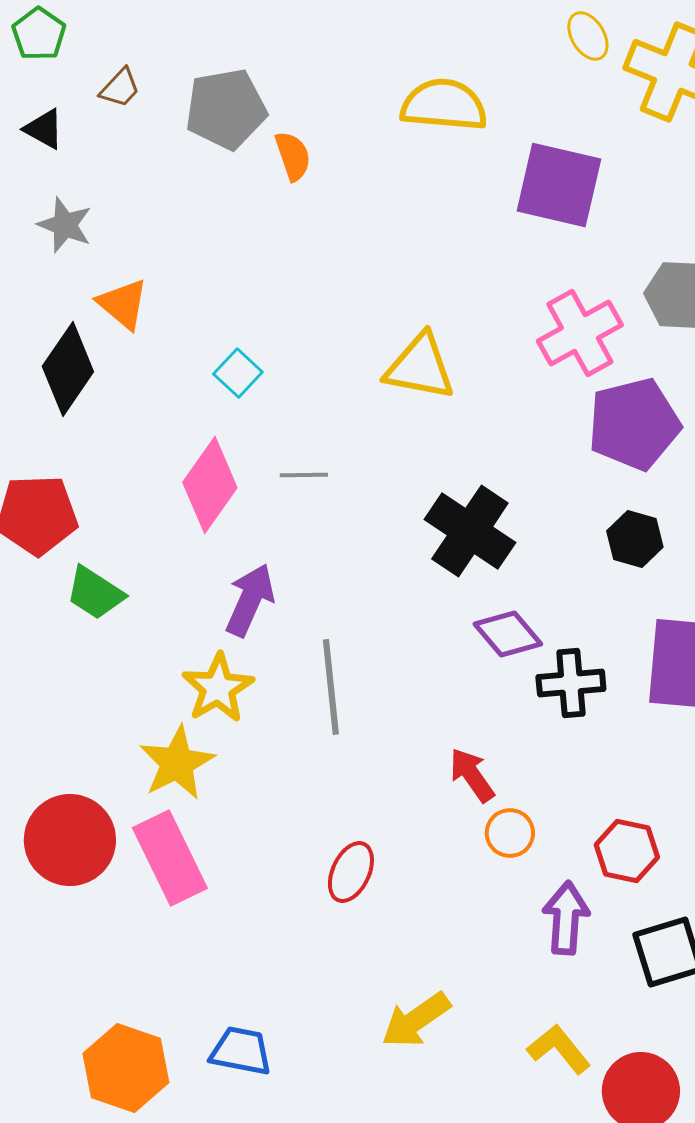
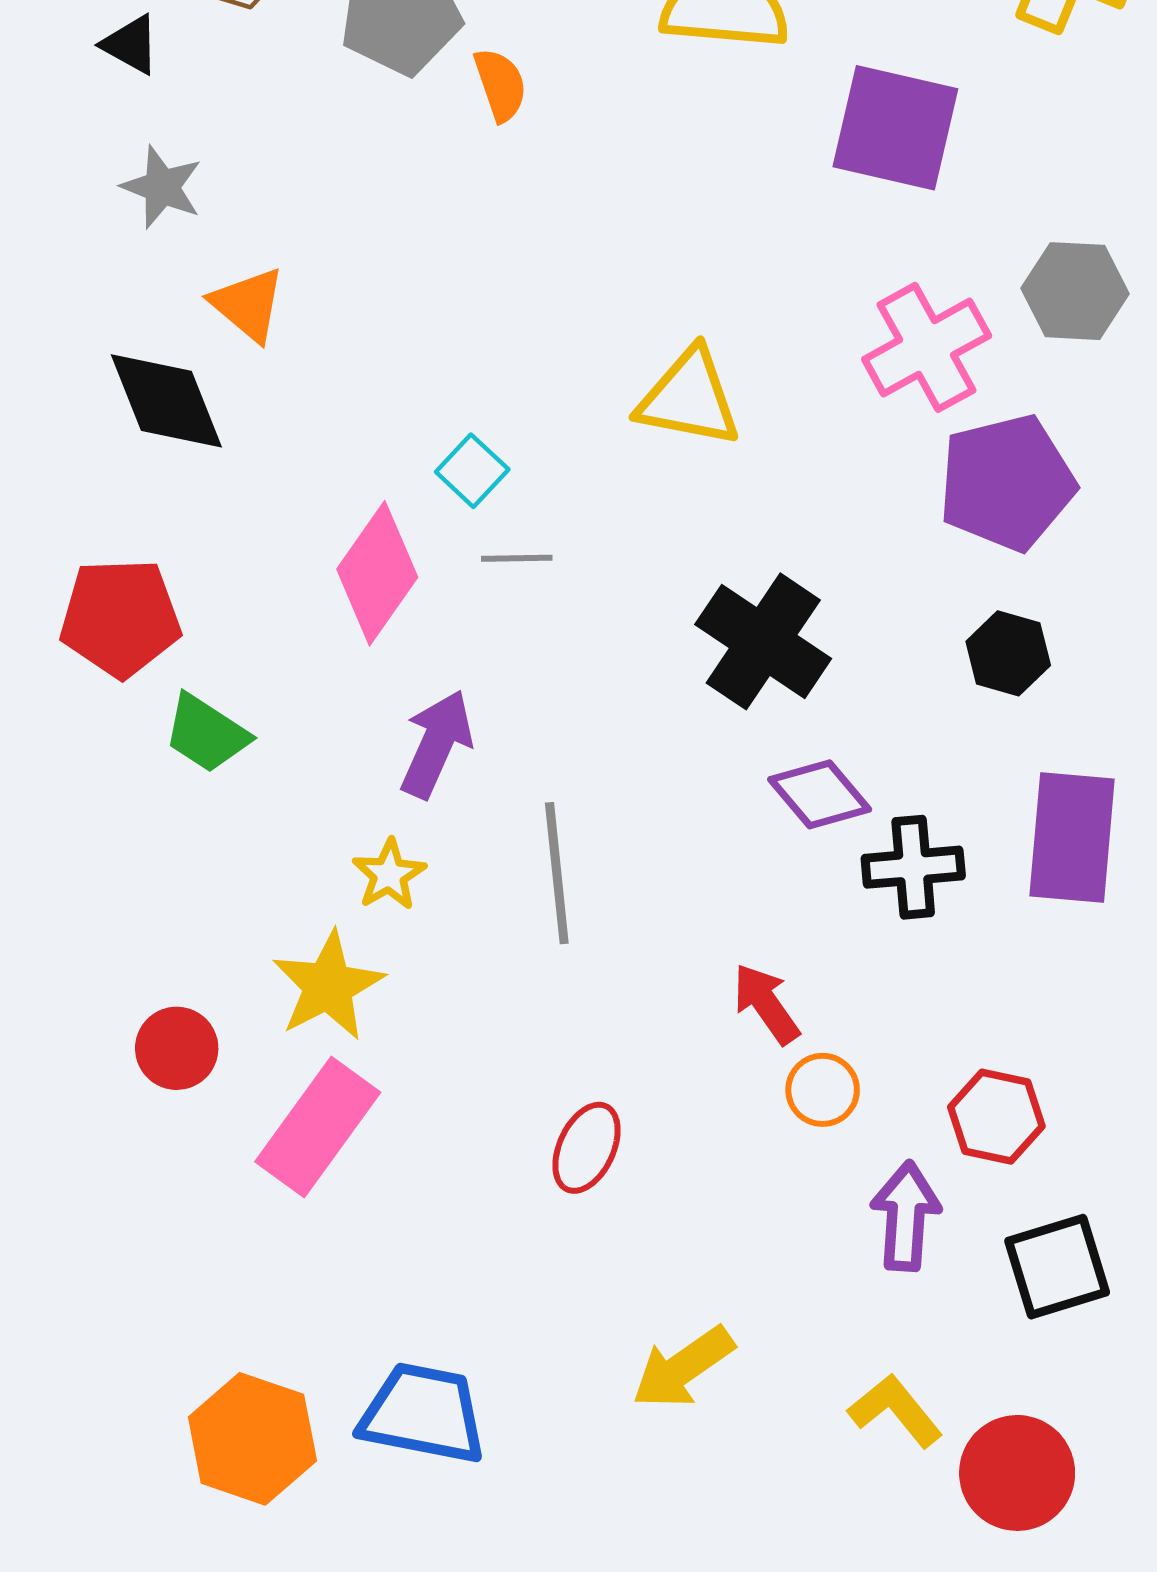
black diamond: (68, 369) -> (166, 401), turned -56
cyan square: (238, 373) -> (472, 471), moved
yellow star: (218, 688) -> (389, 875), size x0.7
red circle: (70, 840) -> (177, 1048), moved, size x0.6
pink rectangle: (170, 858) -> (318, 1127), turned 62
blue trapezoid: (241, 1051) -> (423, 1414), size x1.4

